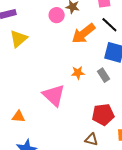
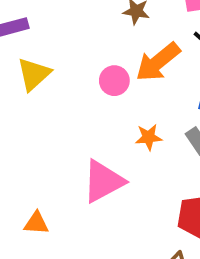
pink circle: (57, 15) -> (114, 81), moved
pink triangle: (54, 95) -> (103, 181), turned 50

